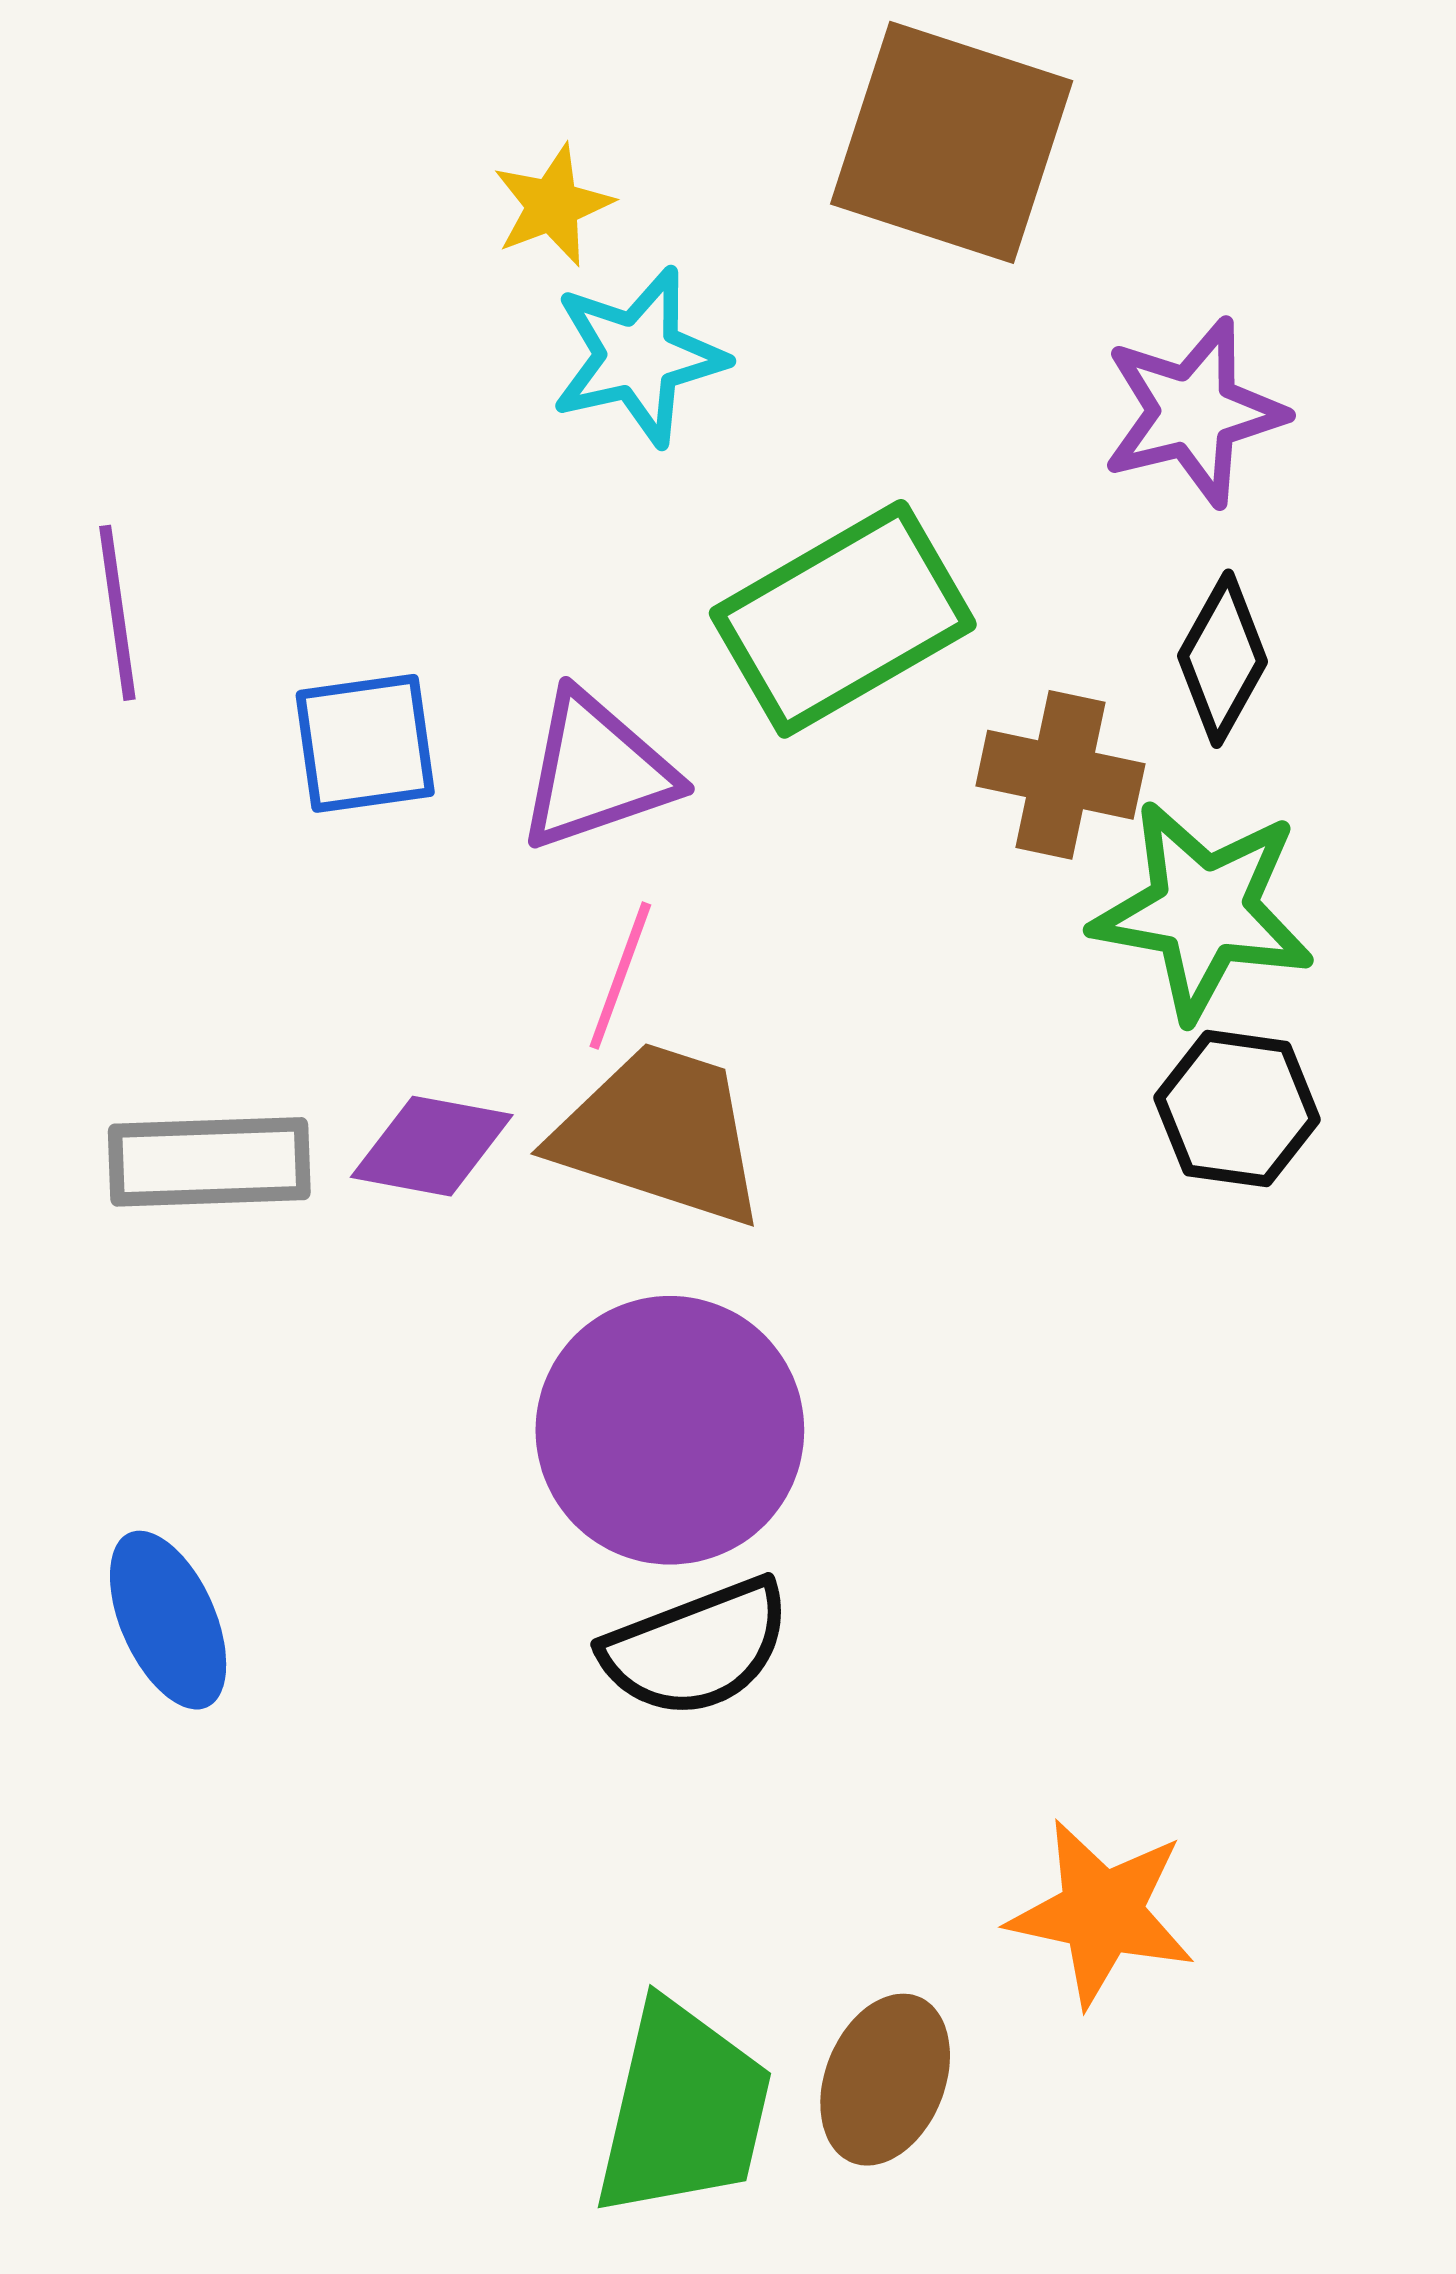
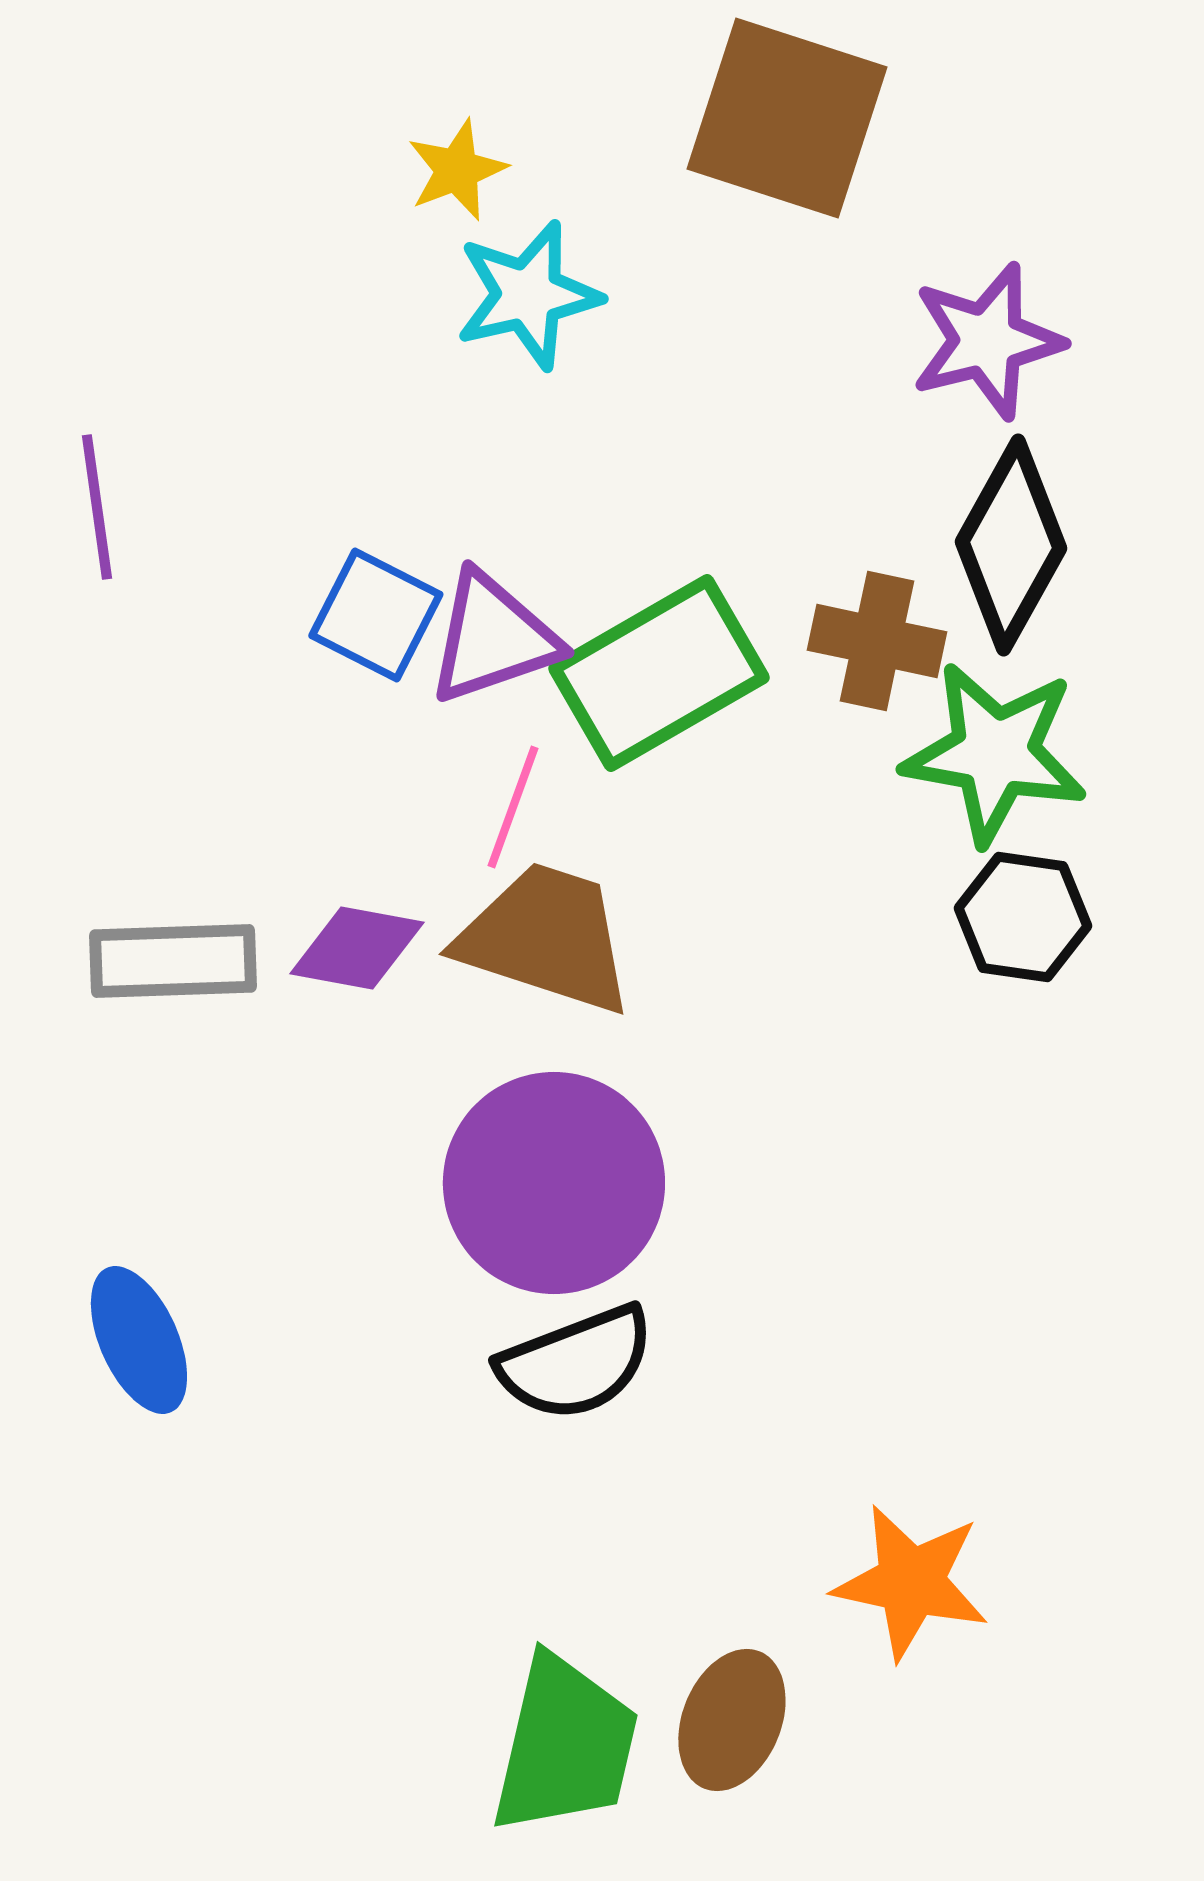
green rectangle: (843, 619) -> (659, 673), moved
black diamond: (1223, 659) -> (1011, 545), size x1.5
blue square: (365, 743) -> (376, 615), moved, turned 35

